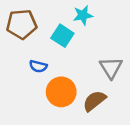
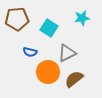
cyan star: (83, 15) -> (82, 18), moved
gray triangle: (111, 68) -> (67, 53), moved, turned 36

